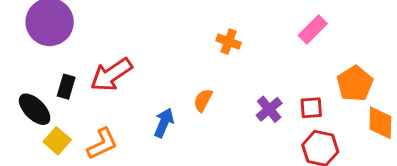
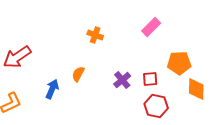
orange pentagon: (355, 84) -> (179, 63), turned 30

